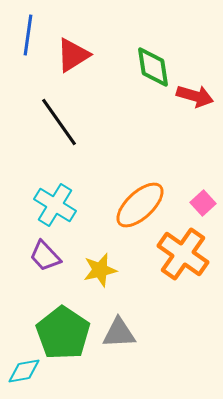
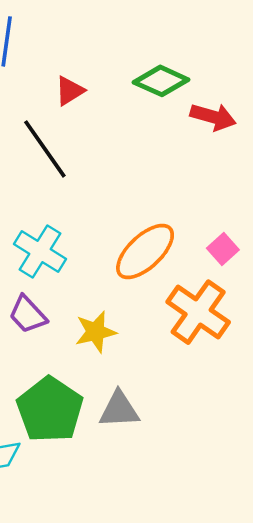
red triangle: (73, 55) -> (70, 91), moved, size x0.7
green diamond: (153, 67) -> (161, 81), turned -57

